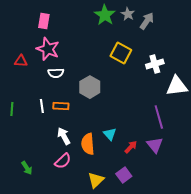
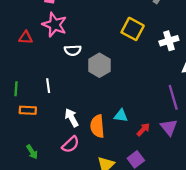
white semicircle: (56, 73) -> (73, 50), moved
orange rectangle: (61, 106) -> (28, 110), moved
cyan triangle: (110, 134) -> (121, 116), turned -40

